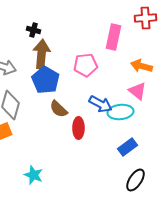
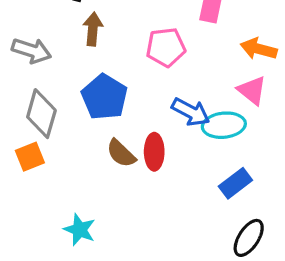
brown arrow: (41, 54) -> (93, 29), size x0.7
blue pentagon: (45, 80) -> (104, 97), moved
brown semicircle: (58, 109) -> (121, 153), moved

